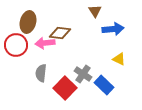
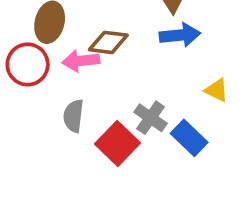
blue arrow: (113, 29) -> (180, 35), moved

